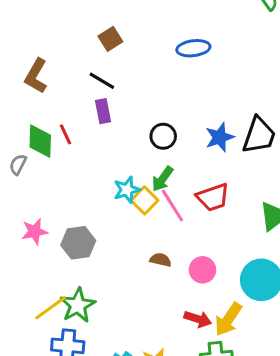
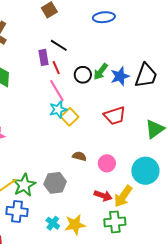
black line: (102, 81) -> (59, 45), moved
red line: (66, 134) -> (56, 68), moved
green arrow: (162, 179) -> (101, 72), moved
pink line: (172, 205) -> (57, 91), moved
gray hexagon: (78, 243) -> (55, 183), moved

